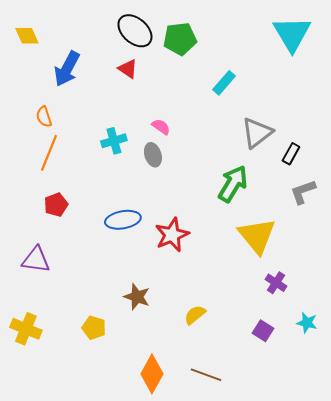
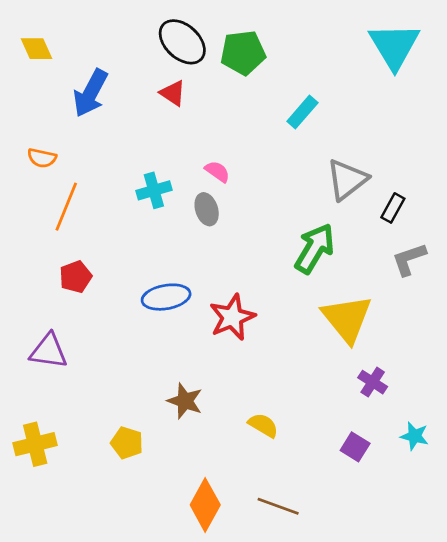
orange semicircle: (44, 117) -> (42, 158), moved, turned -60
yellow semicircle: (195, 315) -> (263, 425), turned 70
yellow cross: (26, 329) -> (35, 444), turned -36

